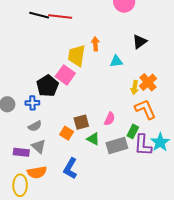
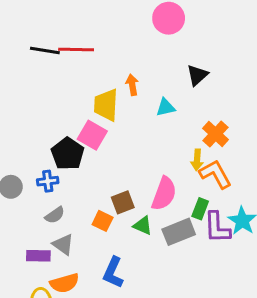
yellow arrow: (135, 87) -> (197, 160), moved
pink semicircle: (110, 119) -> (164, 194), size x1.6

